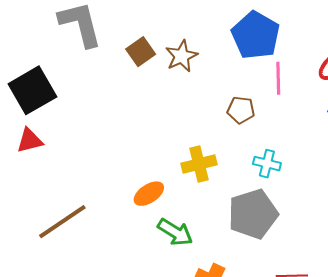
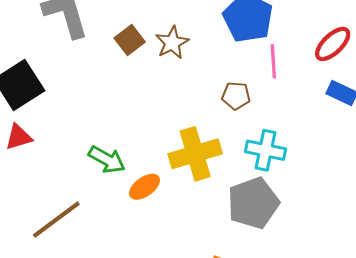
yellow cross: (199, 164) -> (195, 154), size x1.4
cyan cross: (267, 164) -> (265, 150), size x1.4
green arrow: (175, 232) -> (107, 160), moved

